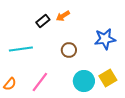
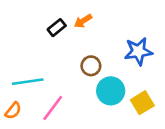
cyan line: (21, 49) -> (28, 82), moved
cyan circle: (84, 81) -> (111, 91), moved

